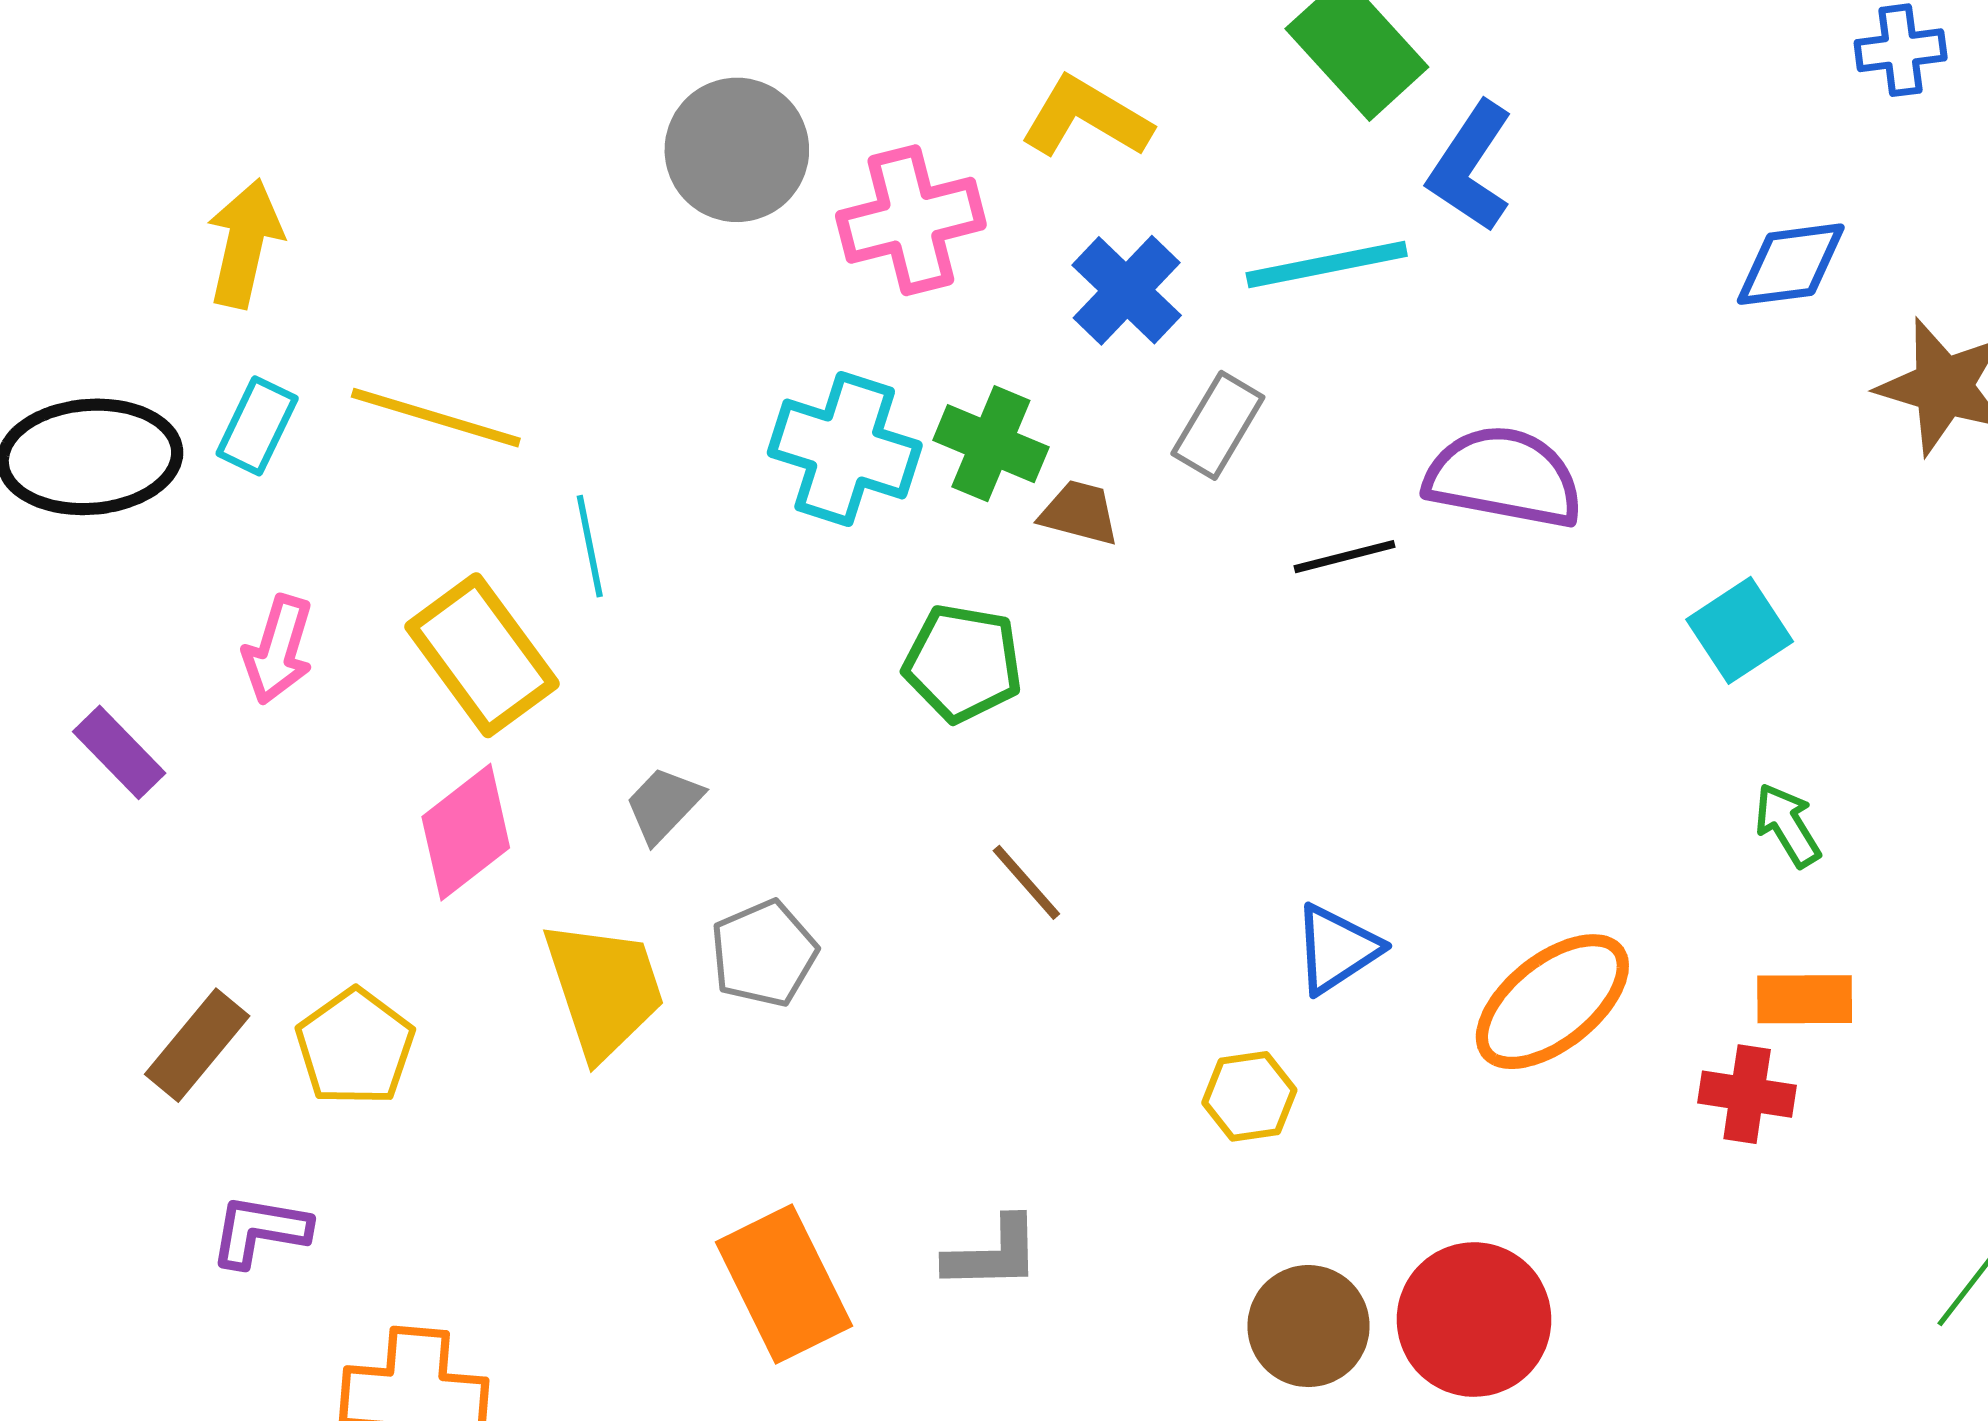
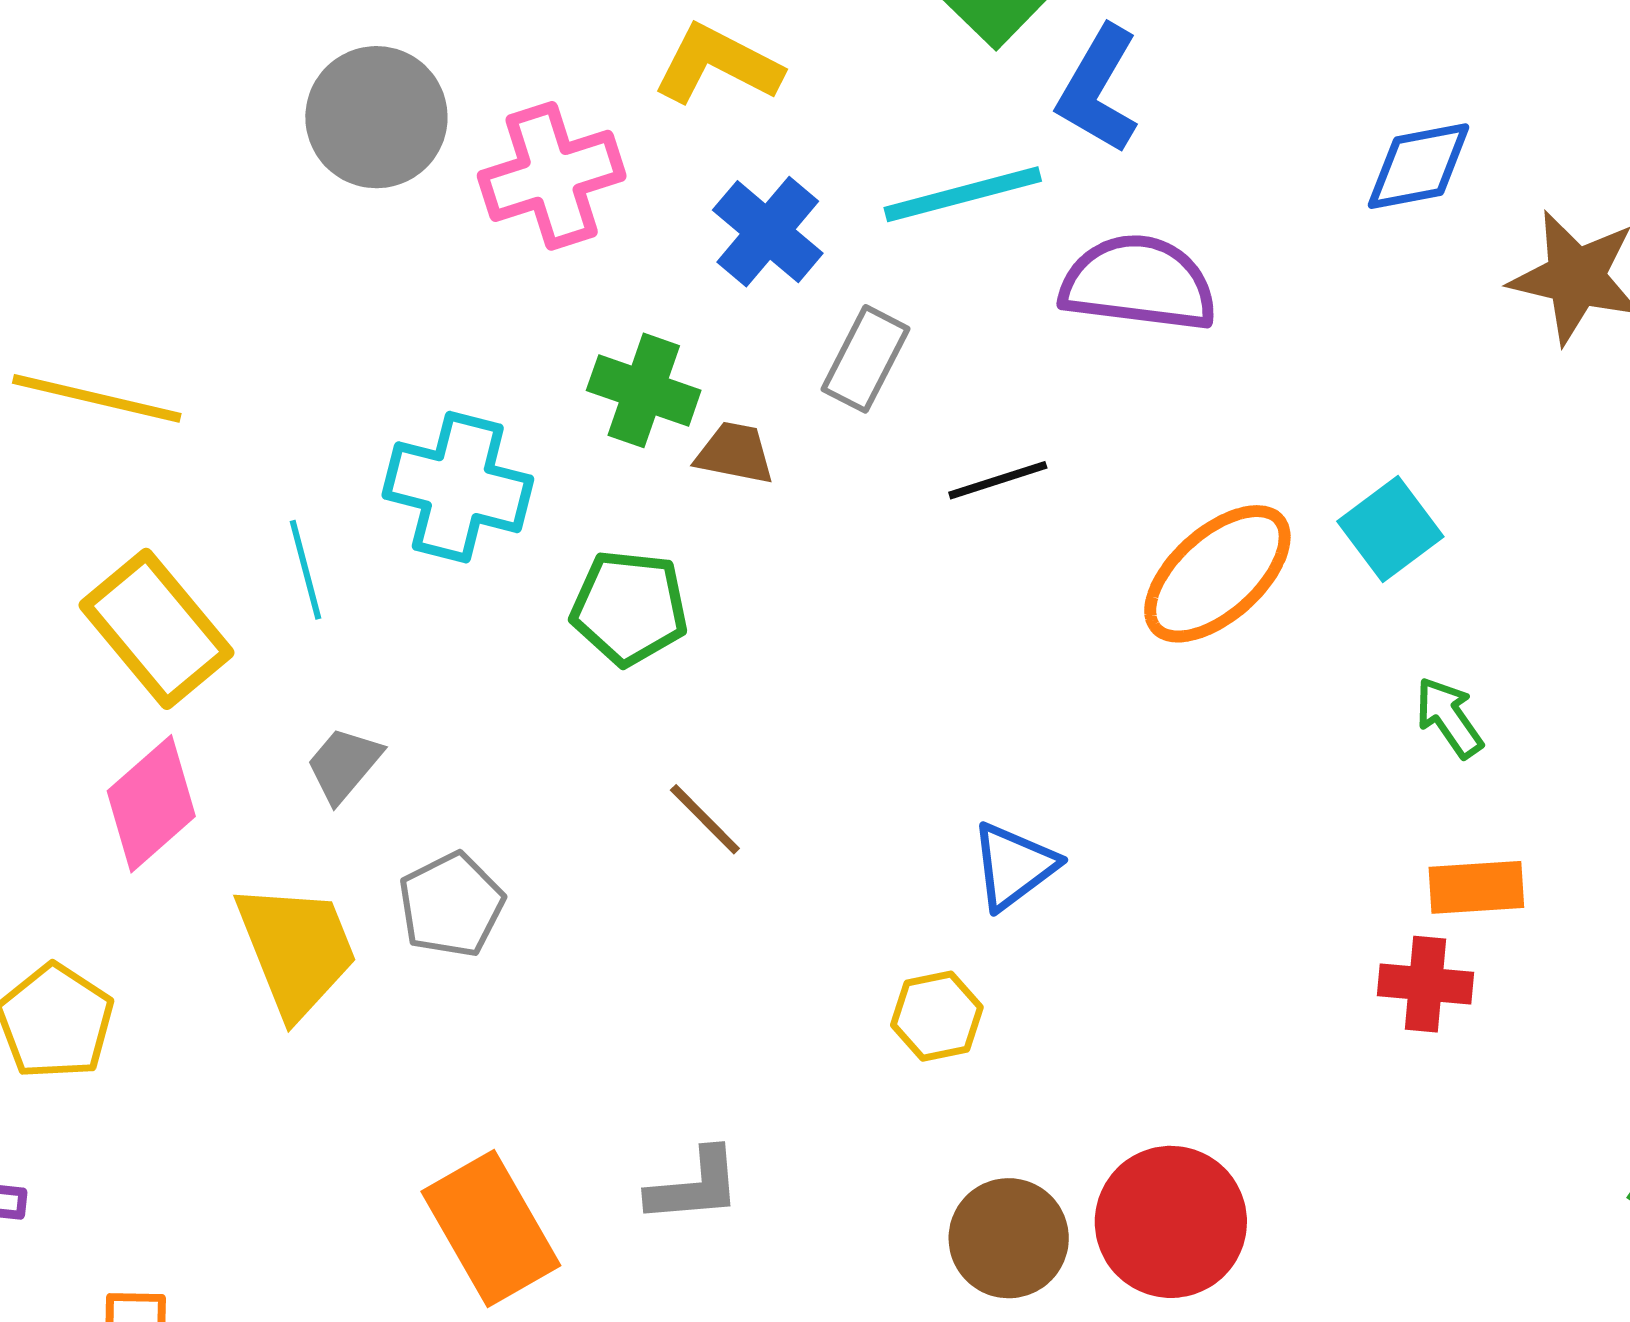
cyan cross: (845, 449) -> (458, 487), moved
purple semicircle: (1504, 477) -> (1138, 283), moved
cyan line: (590, 546) -> (306, 570), moved
orange ellipse: (1552, 1002) -> (1217, 574), moved

